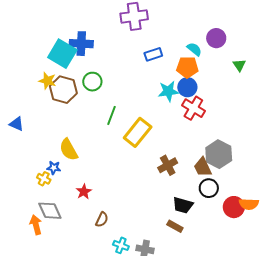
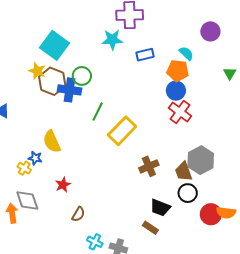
purple circle: (216, 38) -> (210, 31), moved
blue cross: (81, 44) -> (70, 90), moved
cyan star: (168, 91) -> (112, 40), moved

